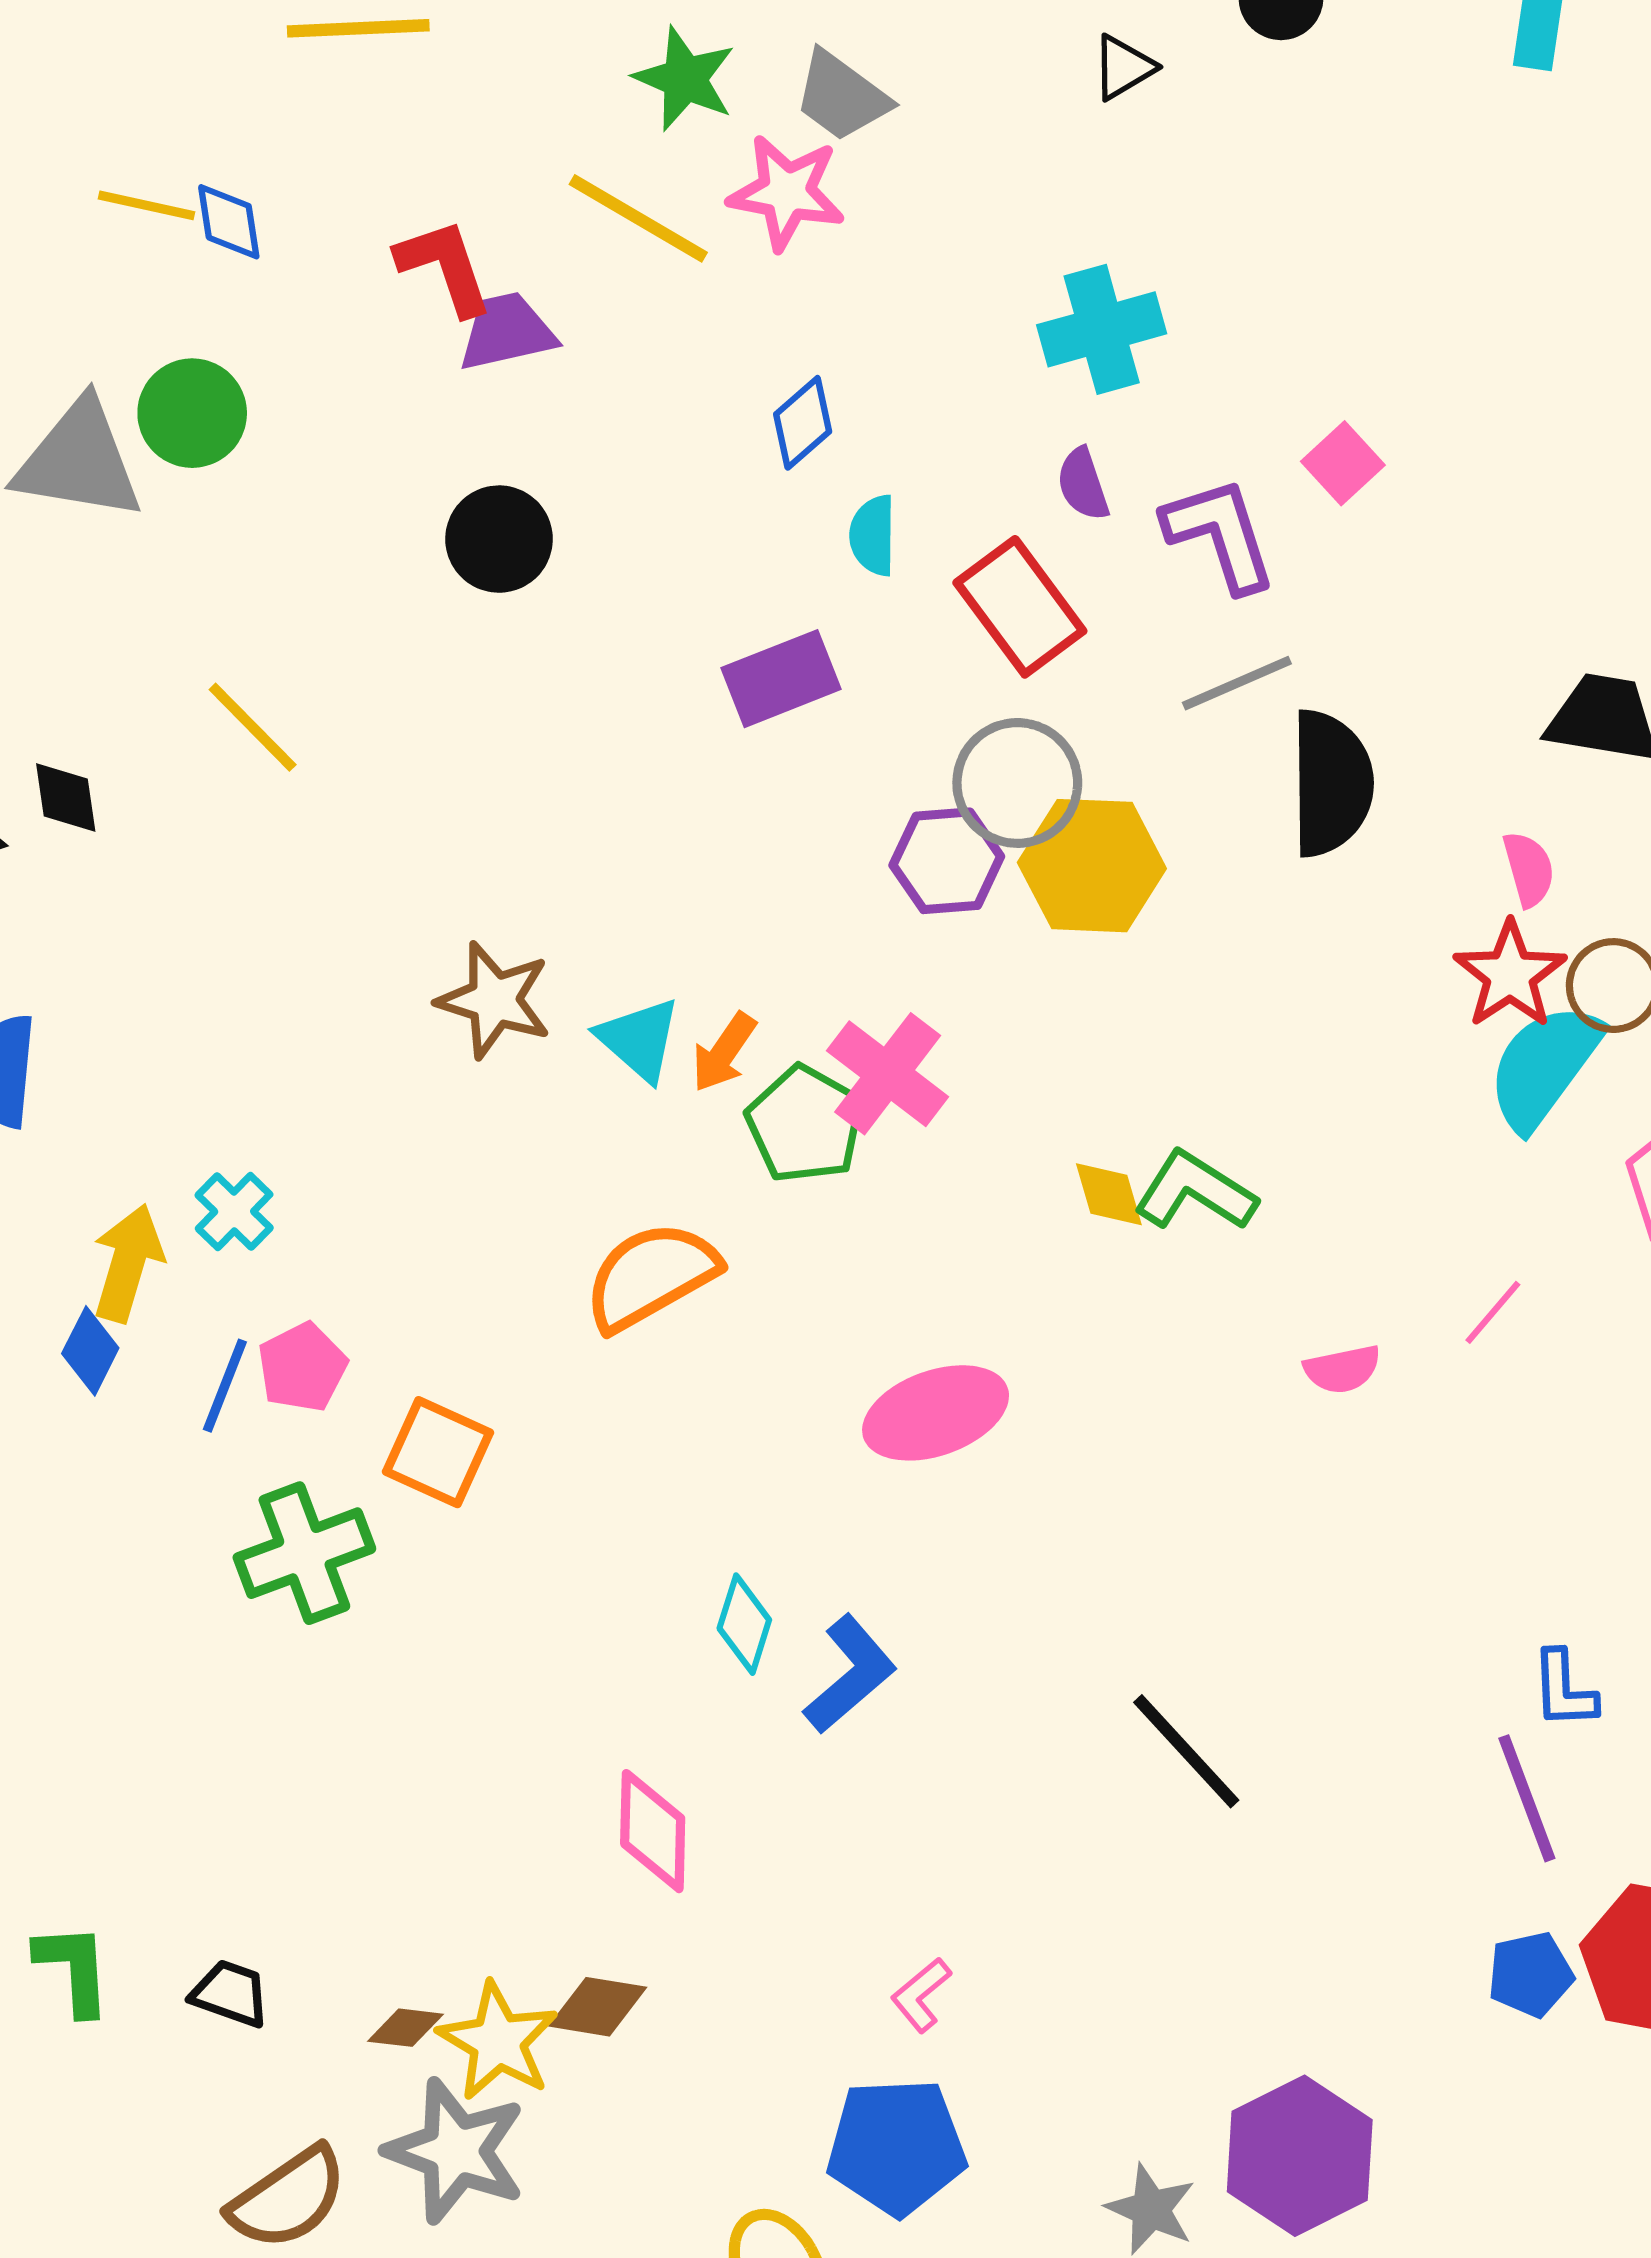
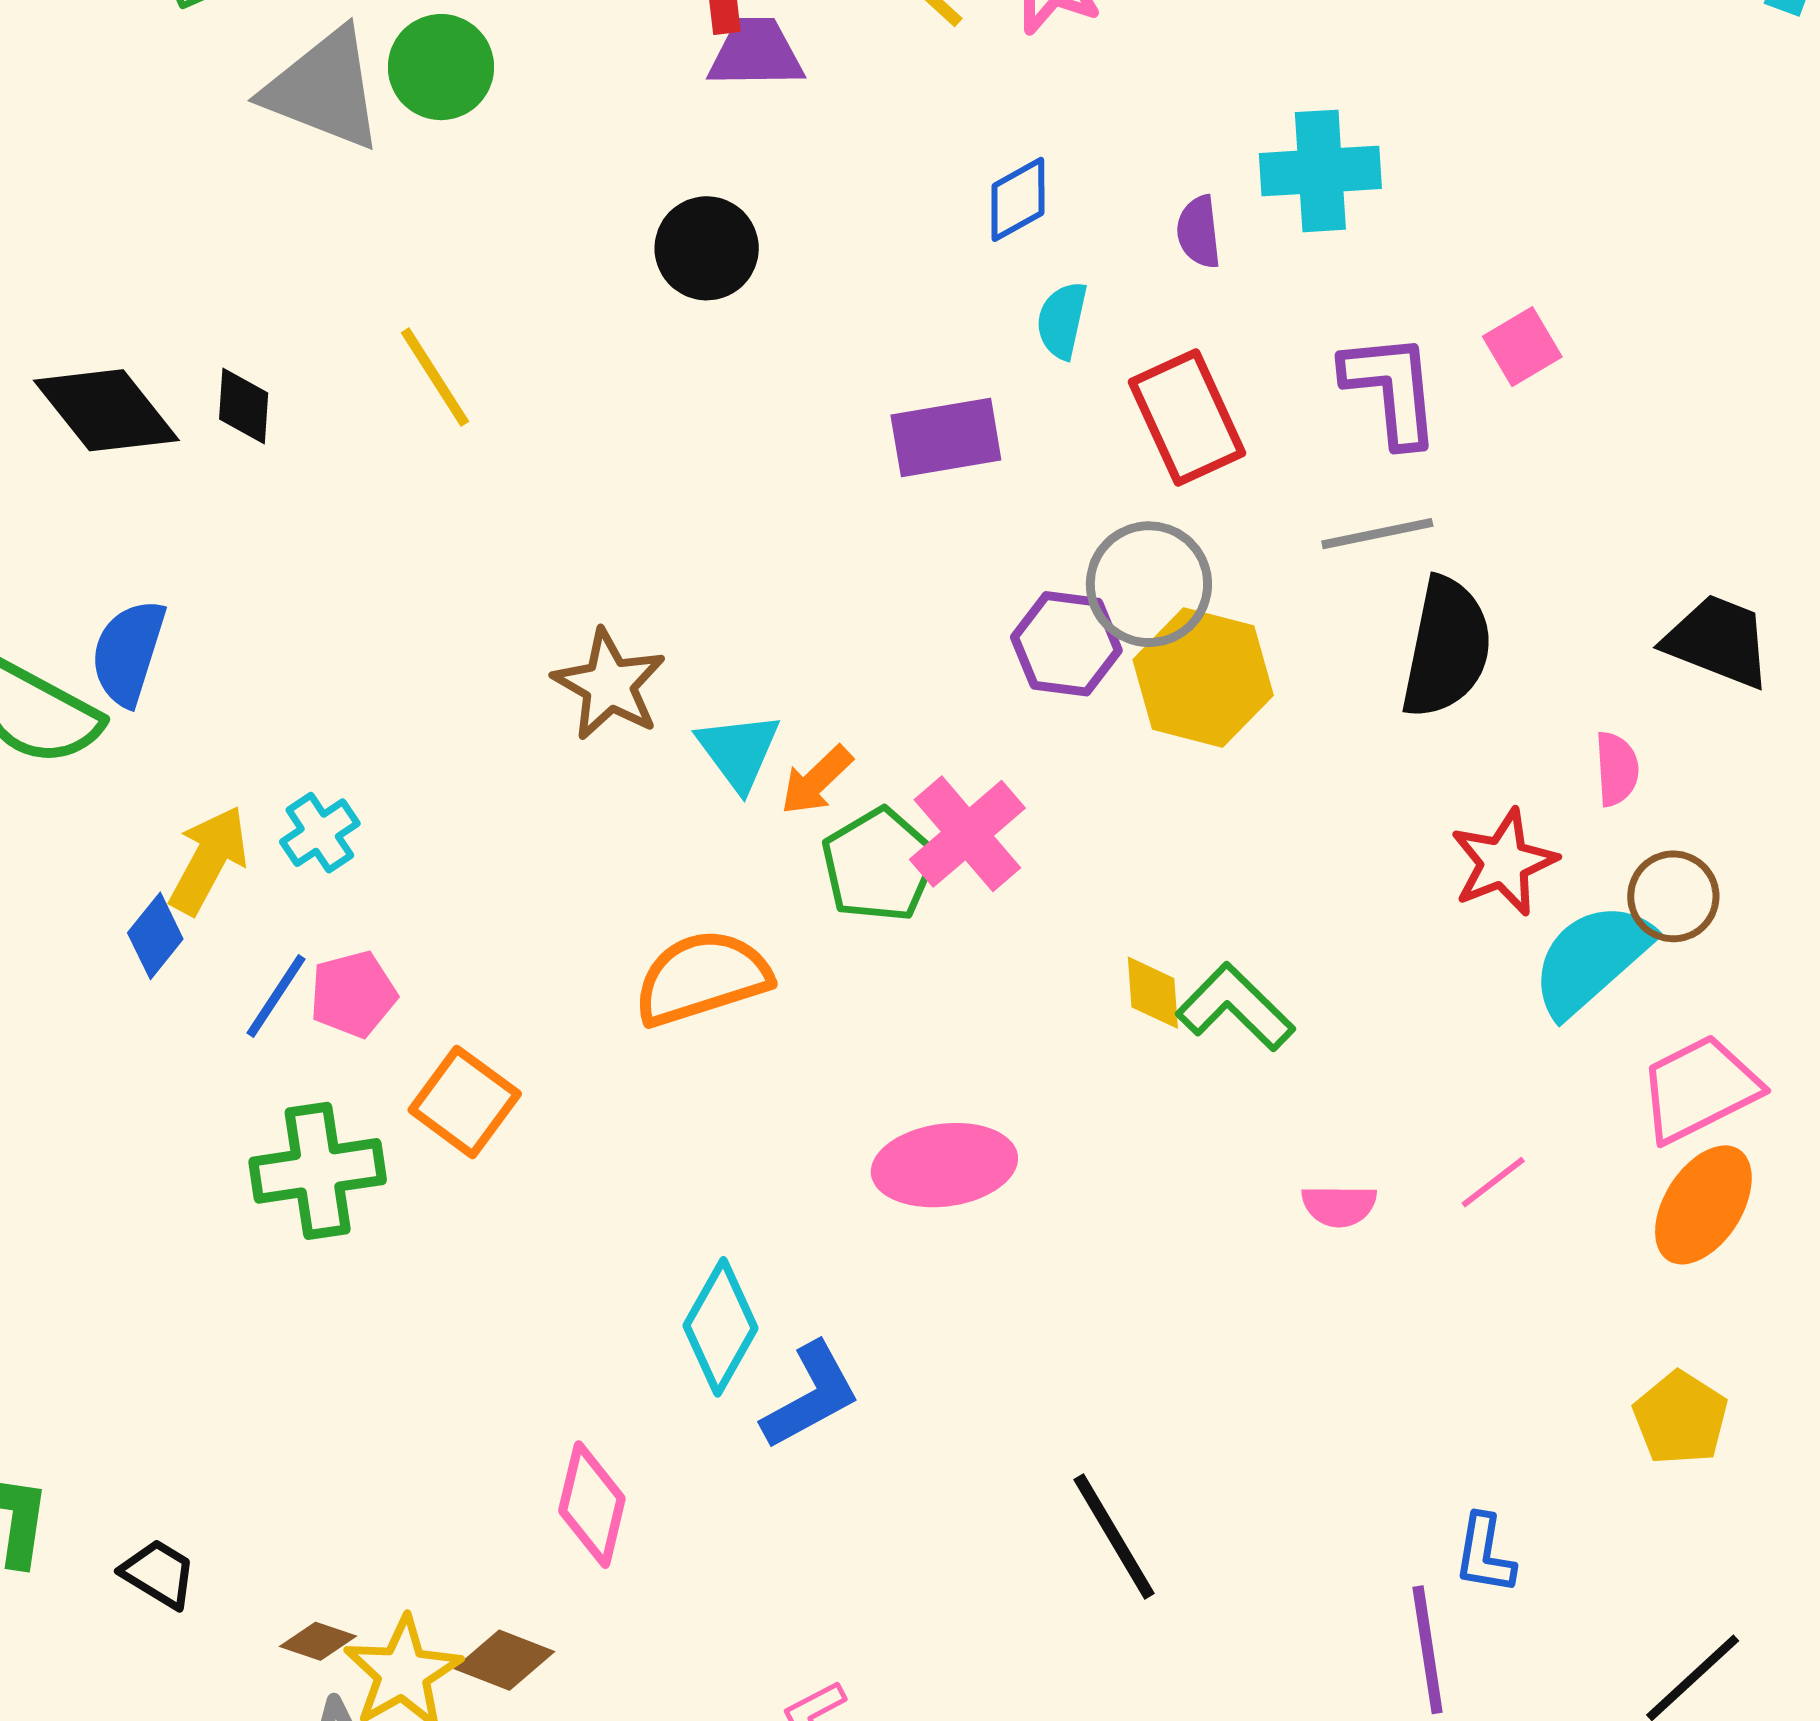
purple semicircle: (1083, 484) -> (1199, 232), moved
red star: (1510, 975) -> (1504, 862), moved
cyan diamond: (744, 1624) -> (720, 1327), size x1.4

